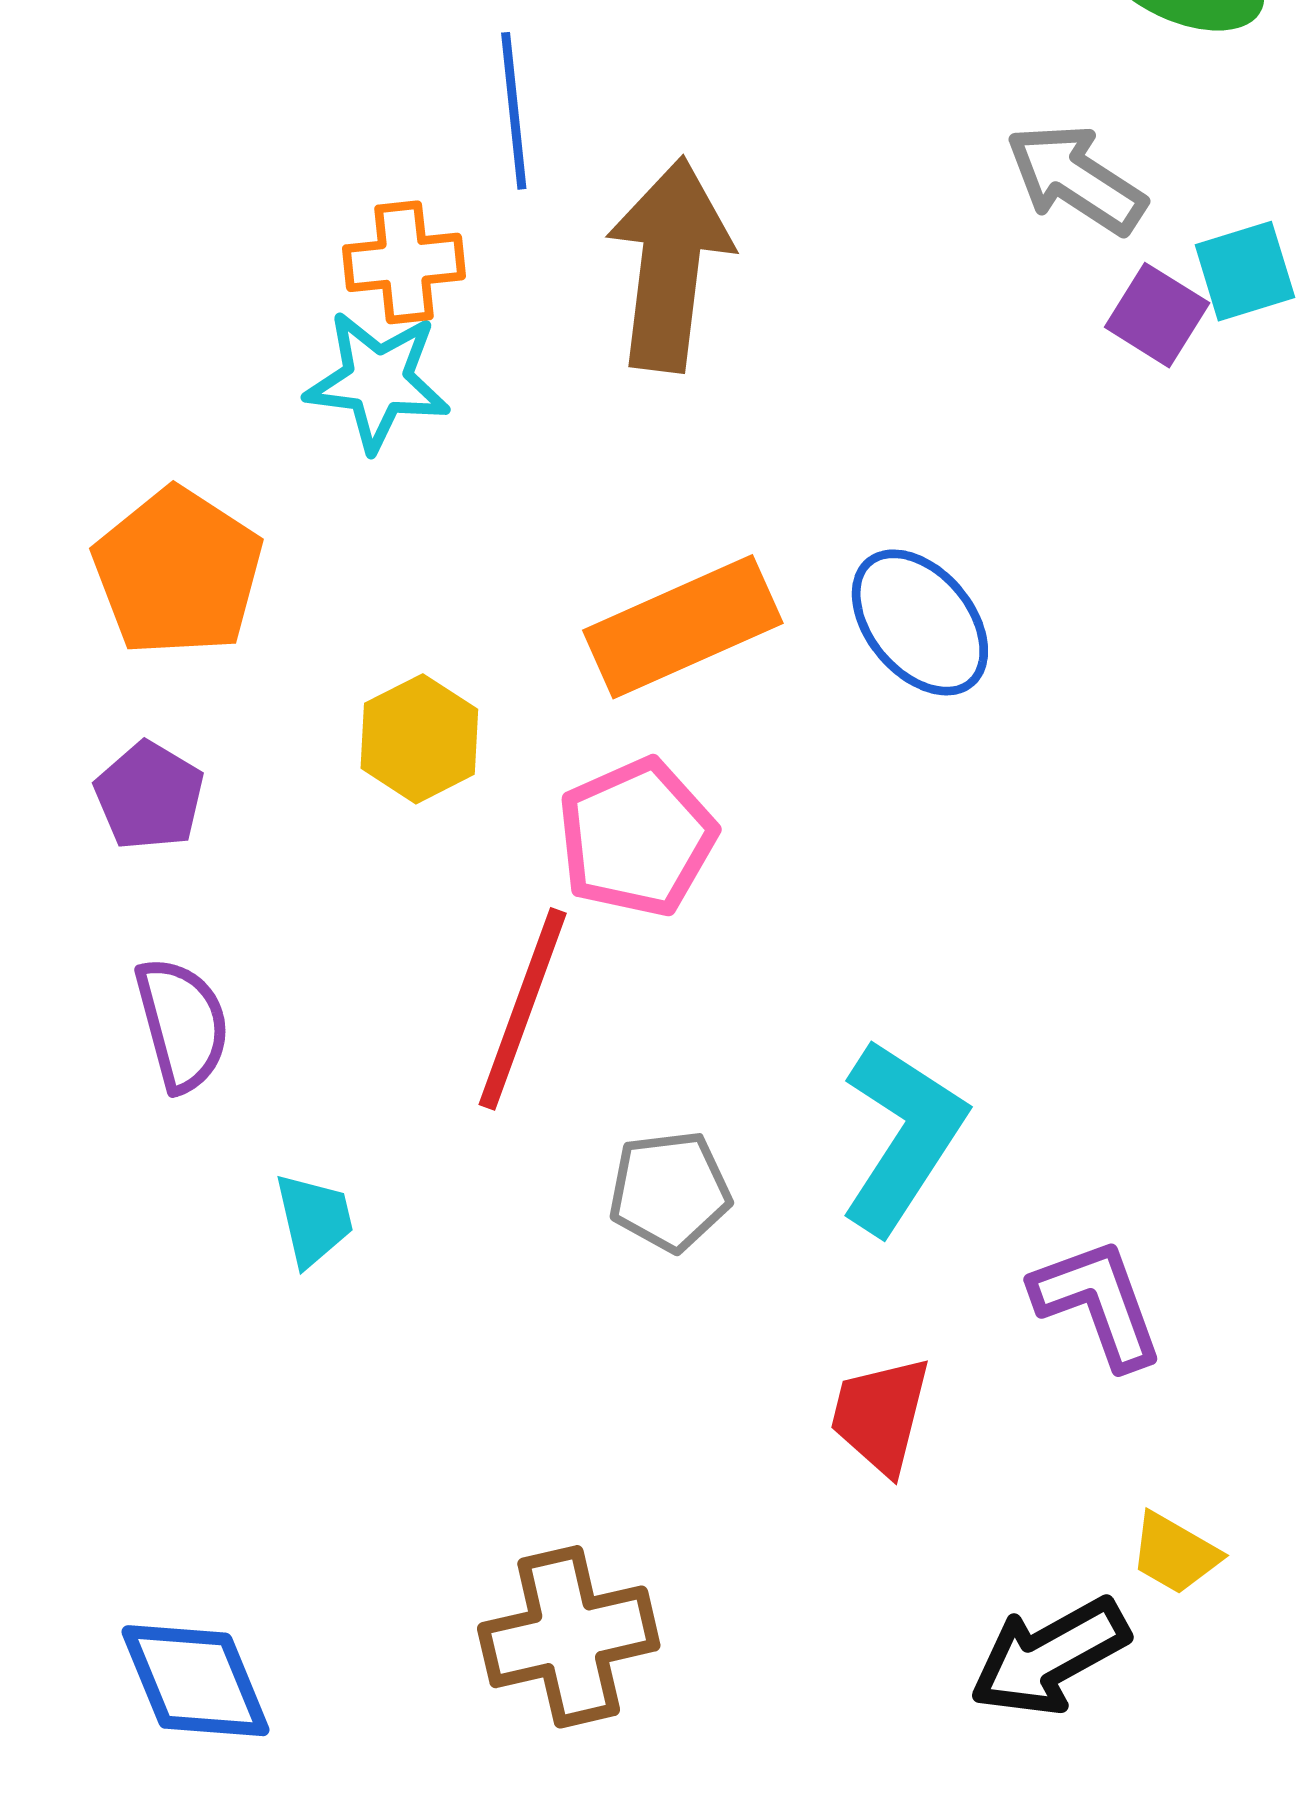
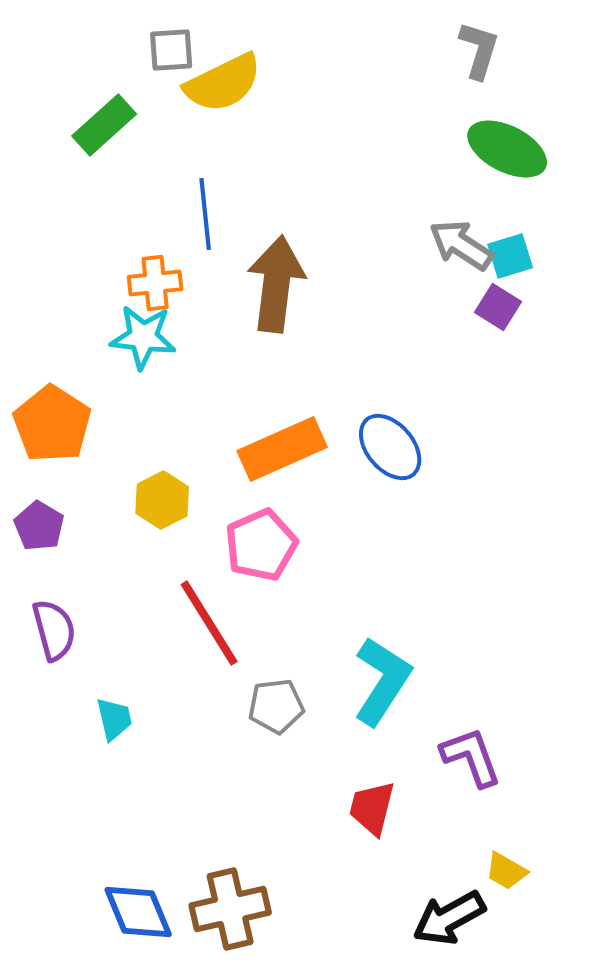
cyan square: (1245, 271) -> (510, 256), moved
red line: (523, 1009) -> (209, 623), turned -52
blue diamond: (195, 1681) -> (138, 912), moved

